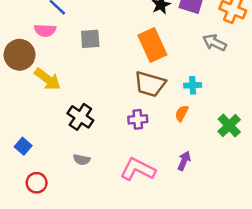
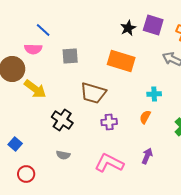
orange rectangle: (152, 45) -> (121, 61), turned -48
brown trapezoid: (150, 84) -> (93, 93), moved

